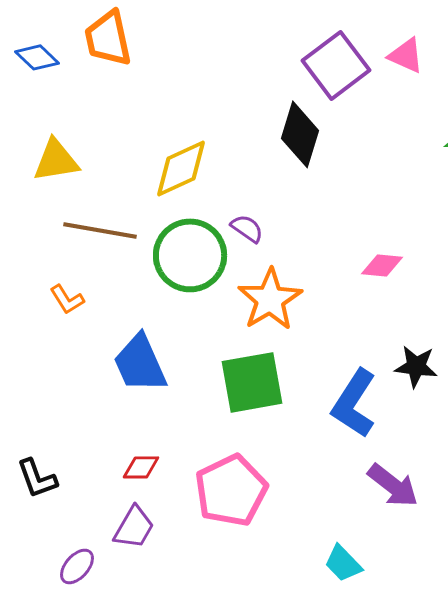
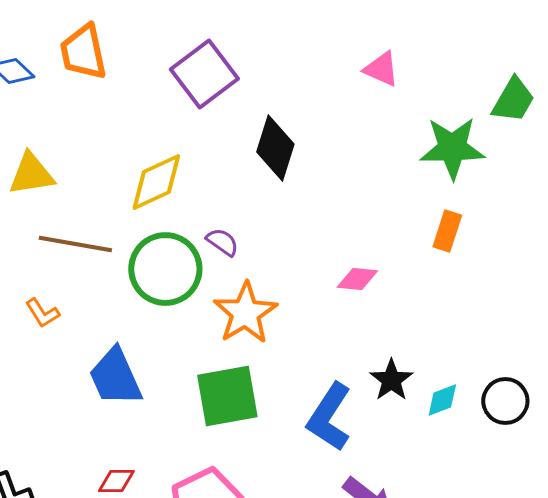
purple square: (336, 65) -> (204, 74), moved
black star: (416, 366) -> (391, 380), turned 30

